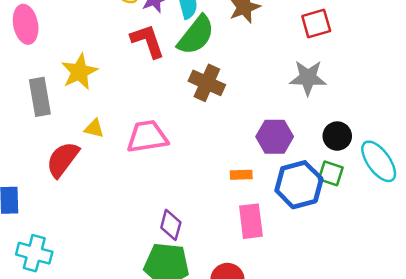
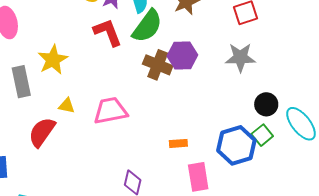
purple hexagon: (275, 137) -> (182, 56), moved
green square: (331, 173) -> (262, 135), turned 35
orange rectangle: (241, 175) -> (178, 143), moved

